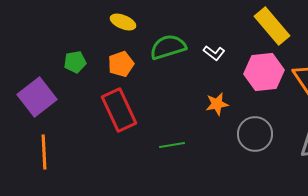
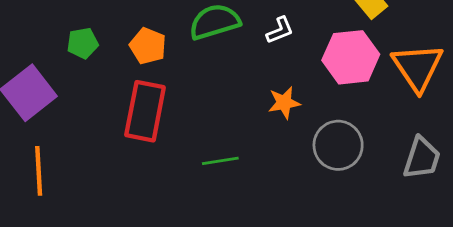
white L-shape: (214, 53) -> (280, 30), turned -60
orange pentagon: (121, 64) -> (148, 46), turned -30
red rectangle: (119, 110) -> (145, 111), turned 36

